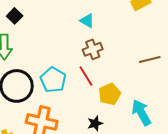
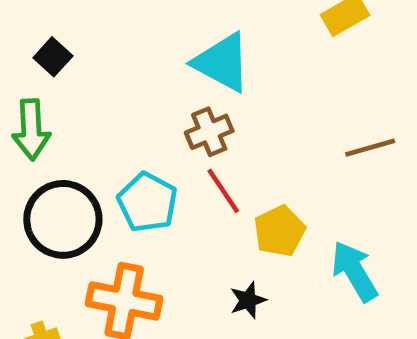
cyan triangle: (87, 21) -> (222, 62), size x1.8
brown cross: (93, 49) -> (209, 132), moved

